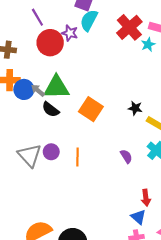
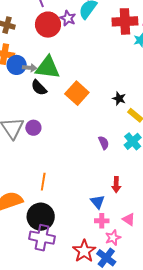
red cross: (129, 27) -> (125, 21), turned 30
gray arrow: (38, 90) -> (30, 68), turned 136
orange line: (78, 157) -> (43, 182), moved
blue triangle: (138, 217) -> (97, 202), moved

